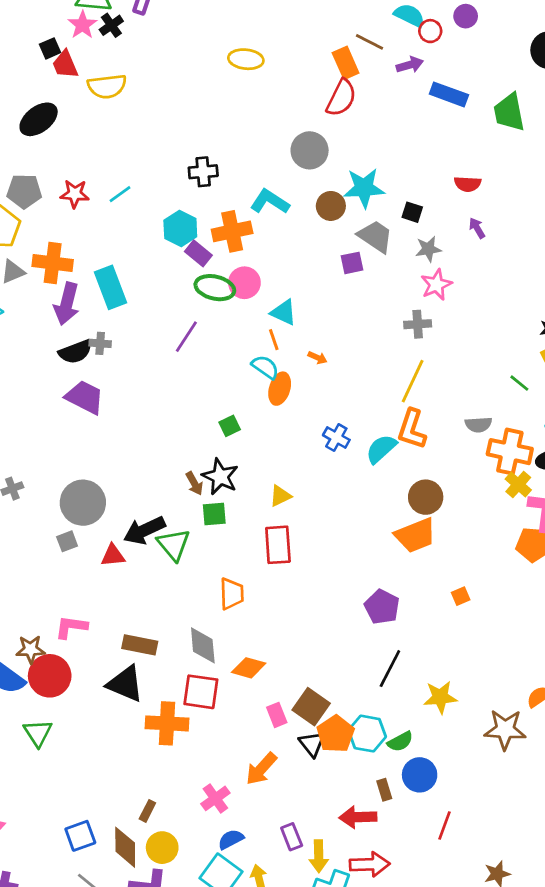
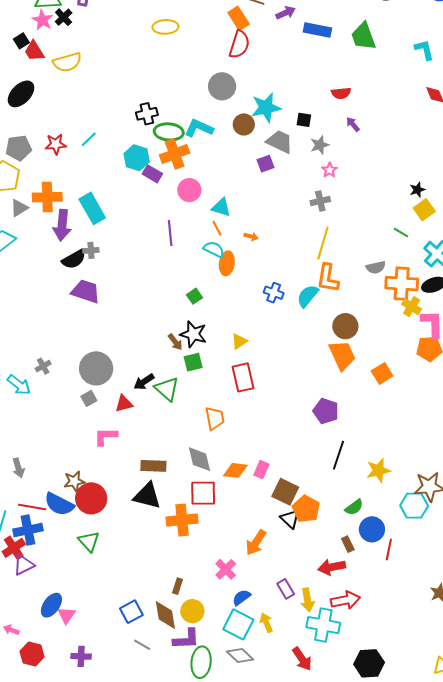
pink star: (436, 285) -> (329, 170), size x0.7
green ellipse: (215, 288) -> (169, 132), moved
purple line: (186, 337) -> (170, 233), moved, turned -30
black arrow: (144, 530) -> (144, 382), size x0.7
orange trapezoid: (415, 535) -> (342, 355), turned -84
orange square: (461, 596) -> (382, 373), moved, size x1.5
pink L-shape: (71, 627) -> (106, 437), moved
pink rectangle: (277, 715) -> (261, 470), moved, turned 54
cyan hexagon: (367, 734) -> (414, 506), moved
red line: (444, 826) -> (389, 549), moved

